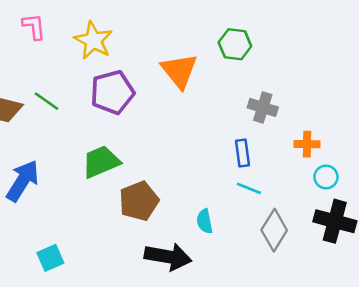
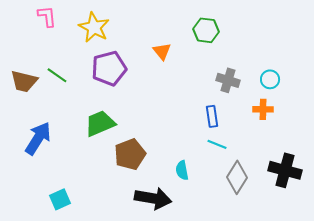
orange triangle: (179, 71) -> (162, 51), size x0.6
cyan circle: (326, 177) -> (270, 79), moved

